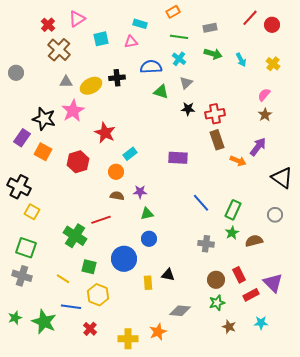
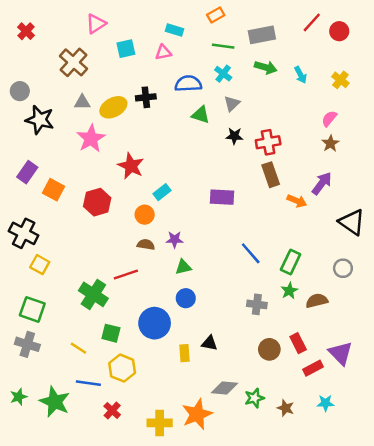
red cross: (48, 25) -> (26, 31), moved
gray rectangle: (210, 28) -> (262, 35), size x1.5
black star: (44, 119) -> (40, 120), moved
green star: (217, 303) -> (254, 398), moved
orange star: (158, 332) -> (197, 414), size x1.4

